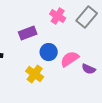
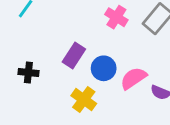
purple rectangle: (28, 33) -> (74, 56), moved, turned -36

